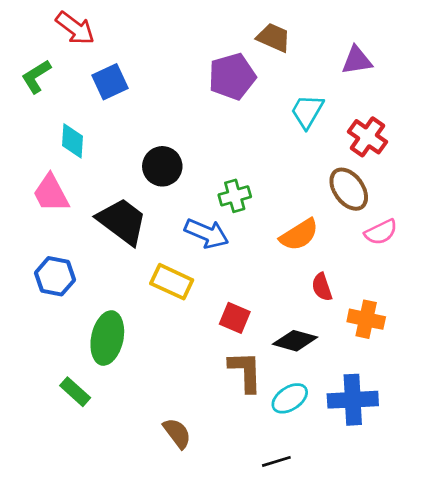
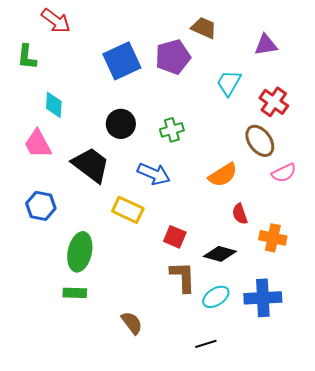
green L-shape: (36, 76) -> (27, 57), turned -52
blue square: (110, 82) -> (122, 61), moved, size x1.4
green cross: (235, 196) -> (172, 130), moved
green rectangle: (75, 392) -> (75, 293), moved, turned -40

